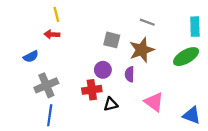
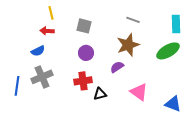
gray square: (112, 40) -> (84, 26), moved
blue semicircle: (31, 57) -> (38, 51), moved
purple circle: (103, 70) -> (86, 53), moved
purple semicircle: (129, 74) -> (117, 67), turned 56
blue line: (50, 115) -> (17, 86), moved

